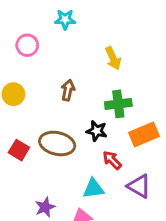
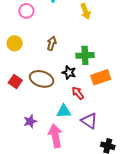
yellow arrow: (113, 58) -> (85, 11), moved
purple triangle: (139, 186) -> (89, 121), moved

